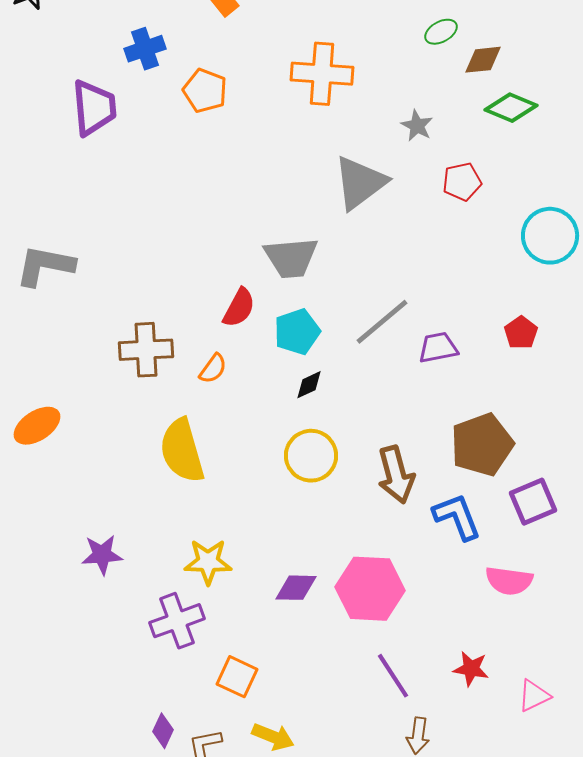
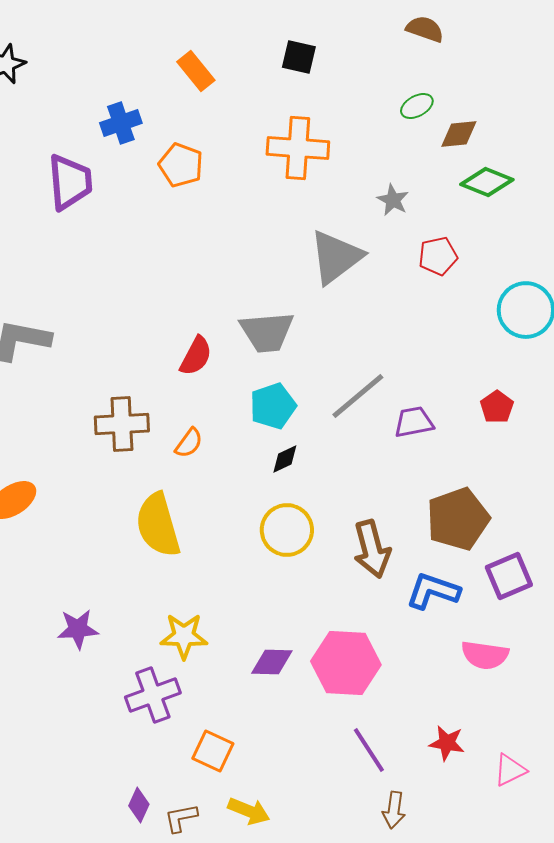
red semicircle: (239, 308) -> (196, 356), moved
blue L-shape: (457, 517) -> (433, 591), turned -50

